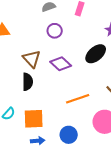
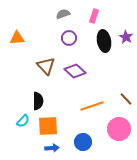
black ellipse: (96, 54) -> (104, 41), moved, turned -60
black semicircle: (28, 82) -> (38, 101), moved

